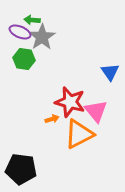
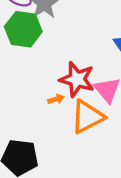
green hexagon: (24, 59) -> (23, 29), size x1.4

